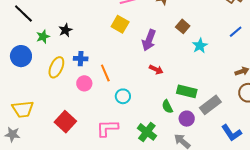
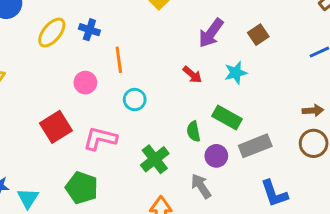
brown square: (183, 26) -> (258, 35), moved
purple arrow: (149, 40) -> (211, 33), moved
cyan star: (200, 46) -> (236, 73), moved
pink circle: (84, 83) -> (85, 83), moved
red square: (65, 122) -> (56, 127), moved

